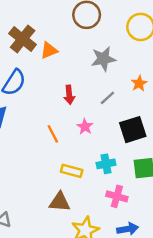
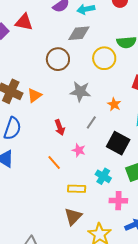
gray star: (103, 59) -> (80, 92), turned 30
black square: (133, 130) -> (118, 143), turned -30
cyan cross: (106, 164) -> (103, 176), turned -35
brown triangle: (60, 202) -> (73, 216), turned -36

